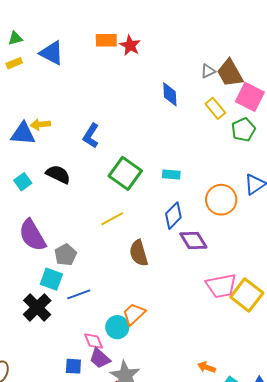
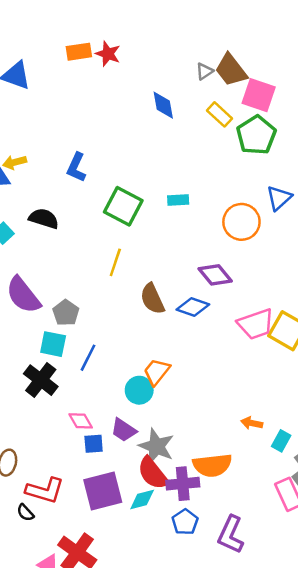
green pentagon: (243, 130) -> (256, 135), size x1.4
blue diamond: (173, 216) -> (193, 307), moved, turned 72
yellow line: (112, 219) -> (115, 262), turned -35
blue line: (79, 294) -> (88, 358), turned -35
pink diamond: (94, 341) -> (81, 421), moved

